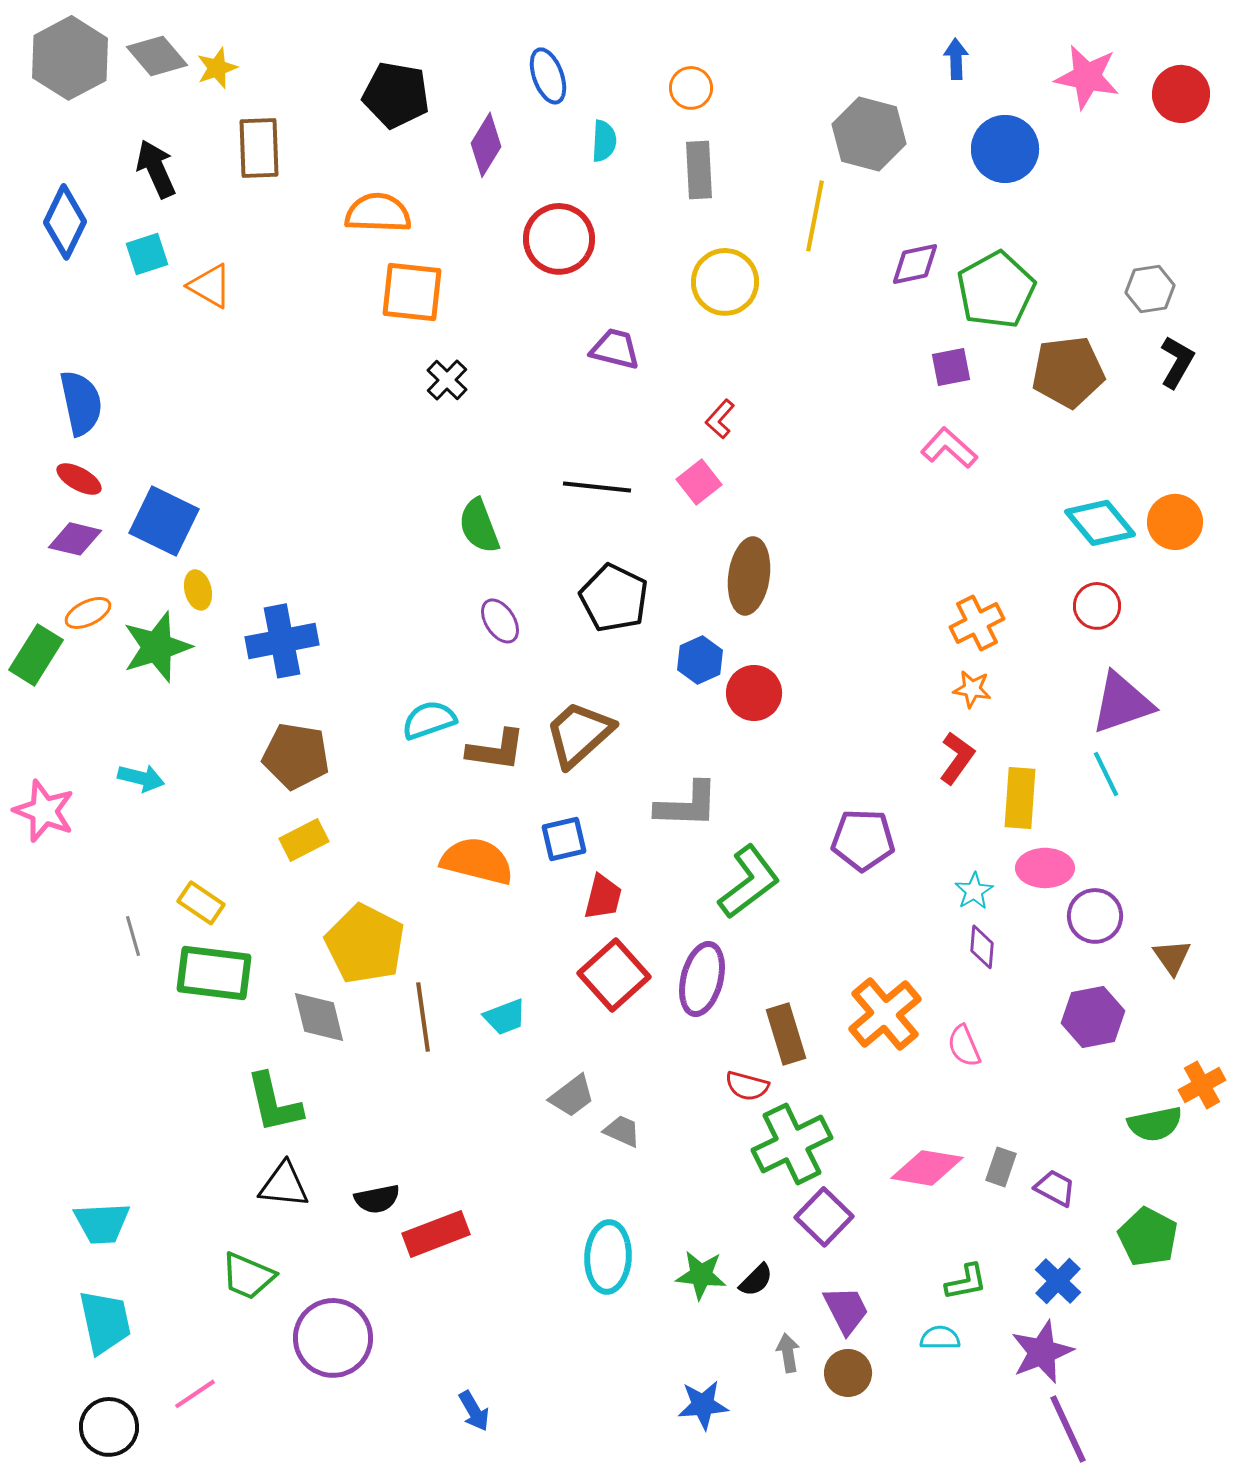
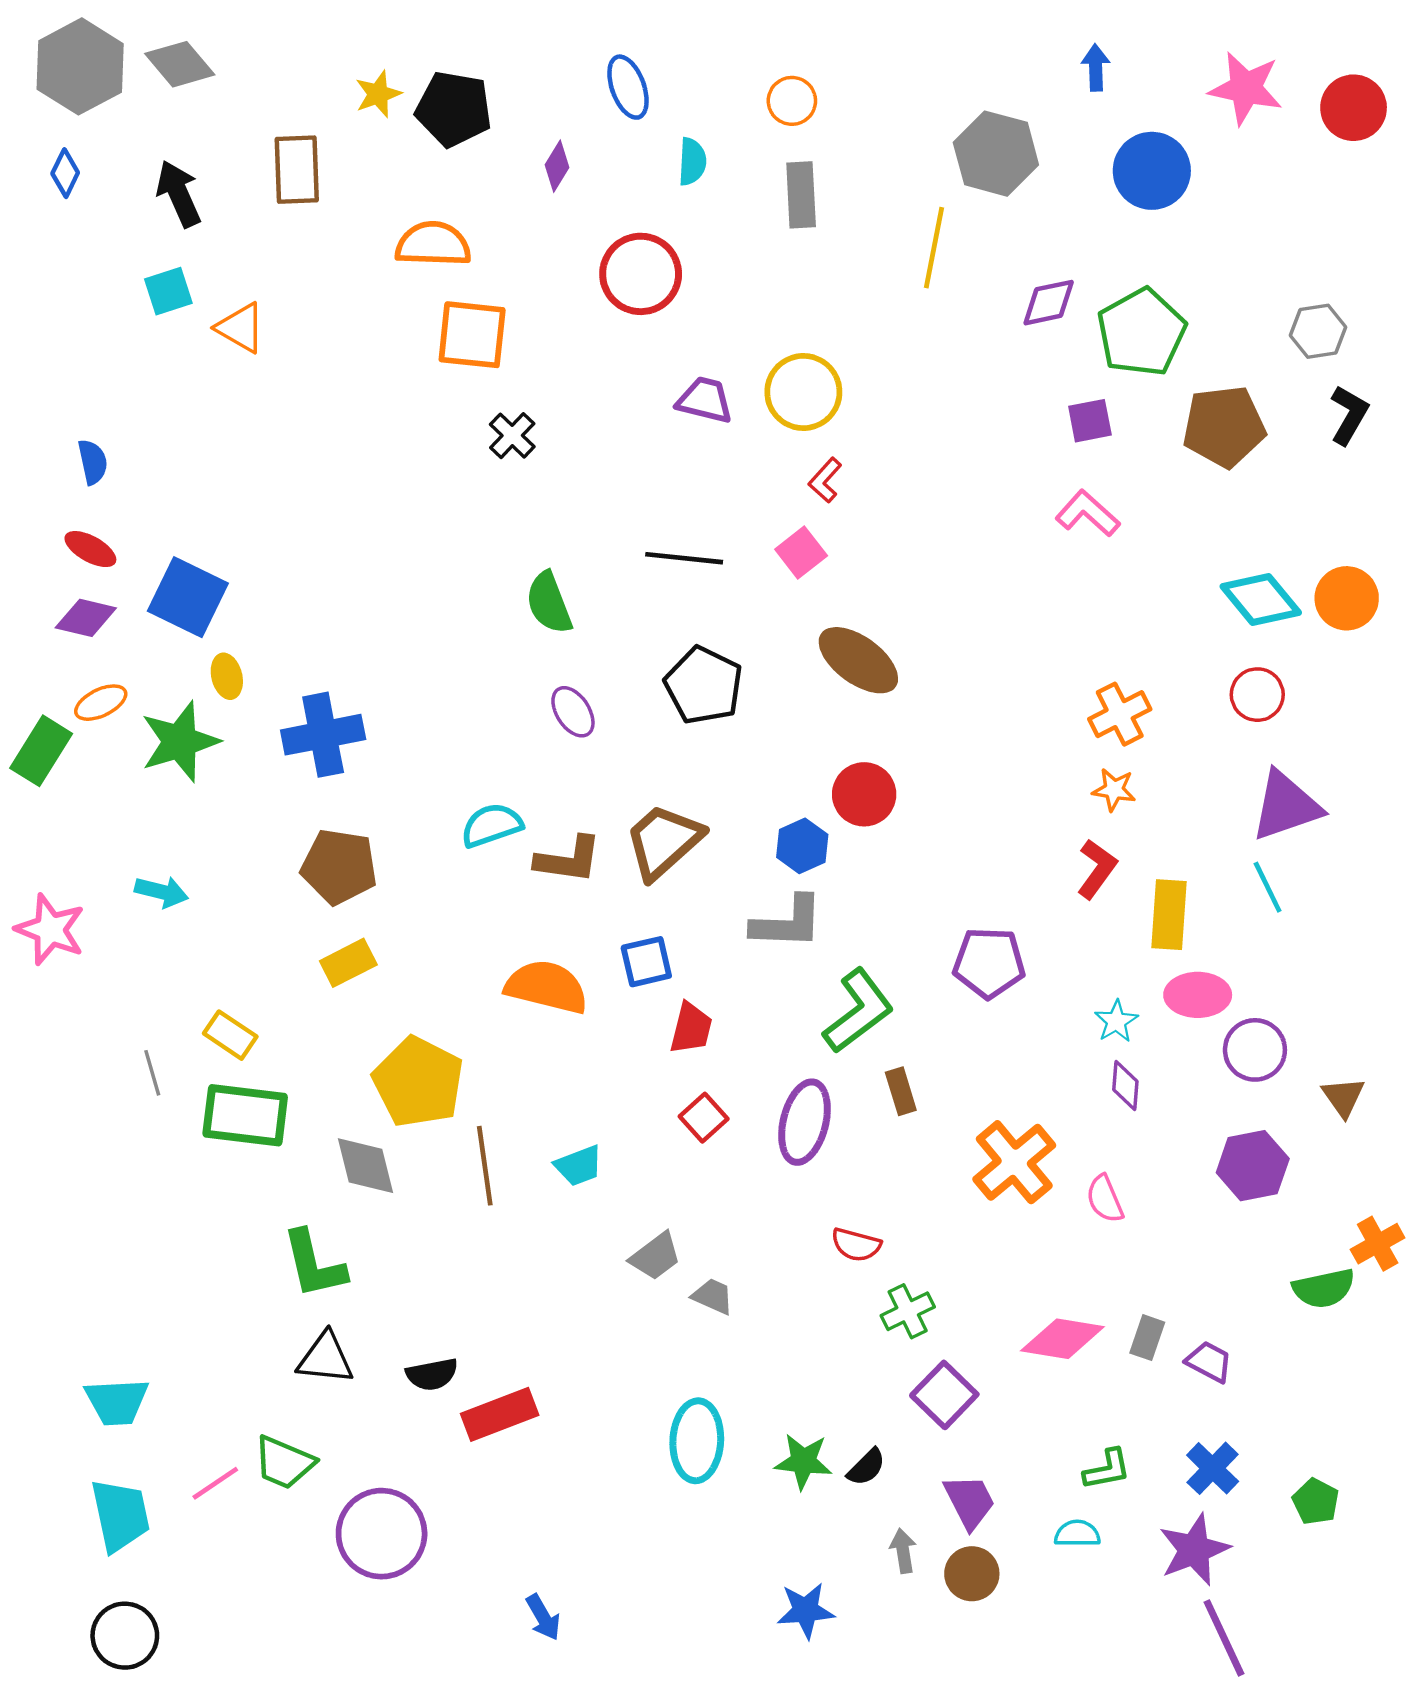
yellow star: (217, 68) -> (378, 94), moved
purple diamond: (486, 145) -> (557, 166), size x0.7
blue diamond: (65, 222) -> (65, 173), moved, size x0.6
yellow circle: (725, 282) -> (803, 392), moved
blue semicircle: (81, 403) -> (93, 462), size x0.6
brown ellipse: (749, 576) -> (858, 660), turned -62
blue hexagon: (700, 660) -> (802, 846), moved
red square: (614, 975) -> (704, 1118), size x0.6
brown rectangle: (786, 1034) -> (901, 1091), moved, size x0.7
green cross: (792, 1144) -> (908, 1311), size x0.6
green pentagon: (1148, 1237) -> (1316, 1502), moved, size x0.7
pink line: (195, 1394) -> (215, 1483), moved

